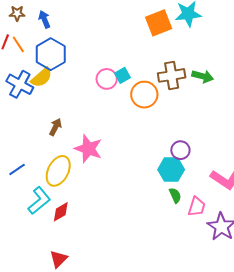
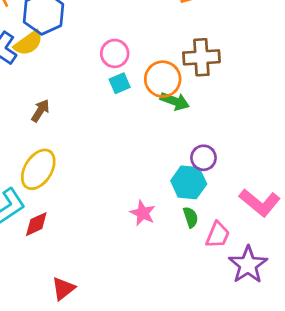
cyan square: (123, 75) -> (120, 83), moved
green arrow: (203, 76) -> (175, 101), moved
pink star: (88, 149) -> (143, 213), moved, size x0.7
red triangle: (59, 259) -> (63, 289), moved

